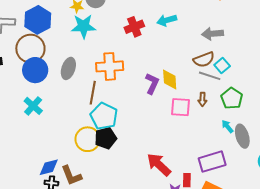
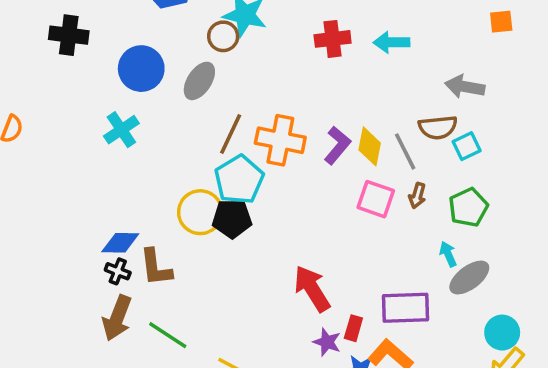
brown circle: (30, 49) -> (223, 36), moved, size x0.6
orange cross: (110, 66) -> (280, 140), moved
gray line: (210, 76) -> (405, 151), moved, turned 30
gray ellipse: (242, 136) -> (469, 278), turned 55

